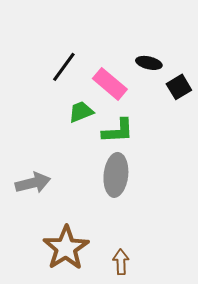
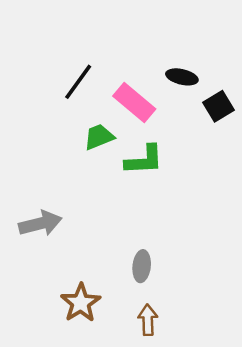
gray ellipse: (116, 175) -> (142, 266), moved, size x0.6
brown star: (66, 248) -> (81, 303), size x0.7

